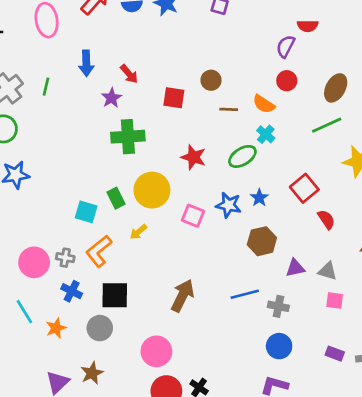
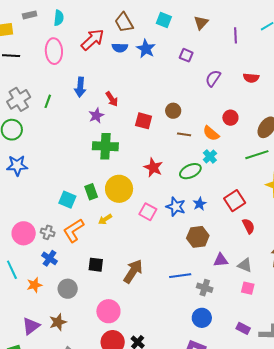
purple semicircle: (286, 46) -> (213, 78), moved
black square: (115, 295) -> (96, 265), moved, size x0.7

